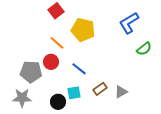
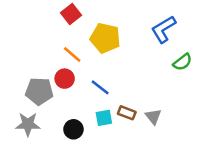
brown rectangle: (100, 89) -> (127, 113), turned 56
gray triangle: (121, 92) -> (153, 117), turned -40
cyan square: (74, 93) -> (104, 118), moved

